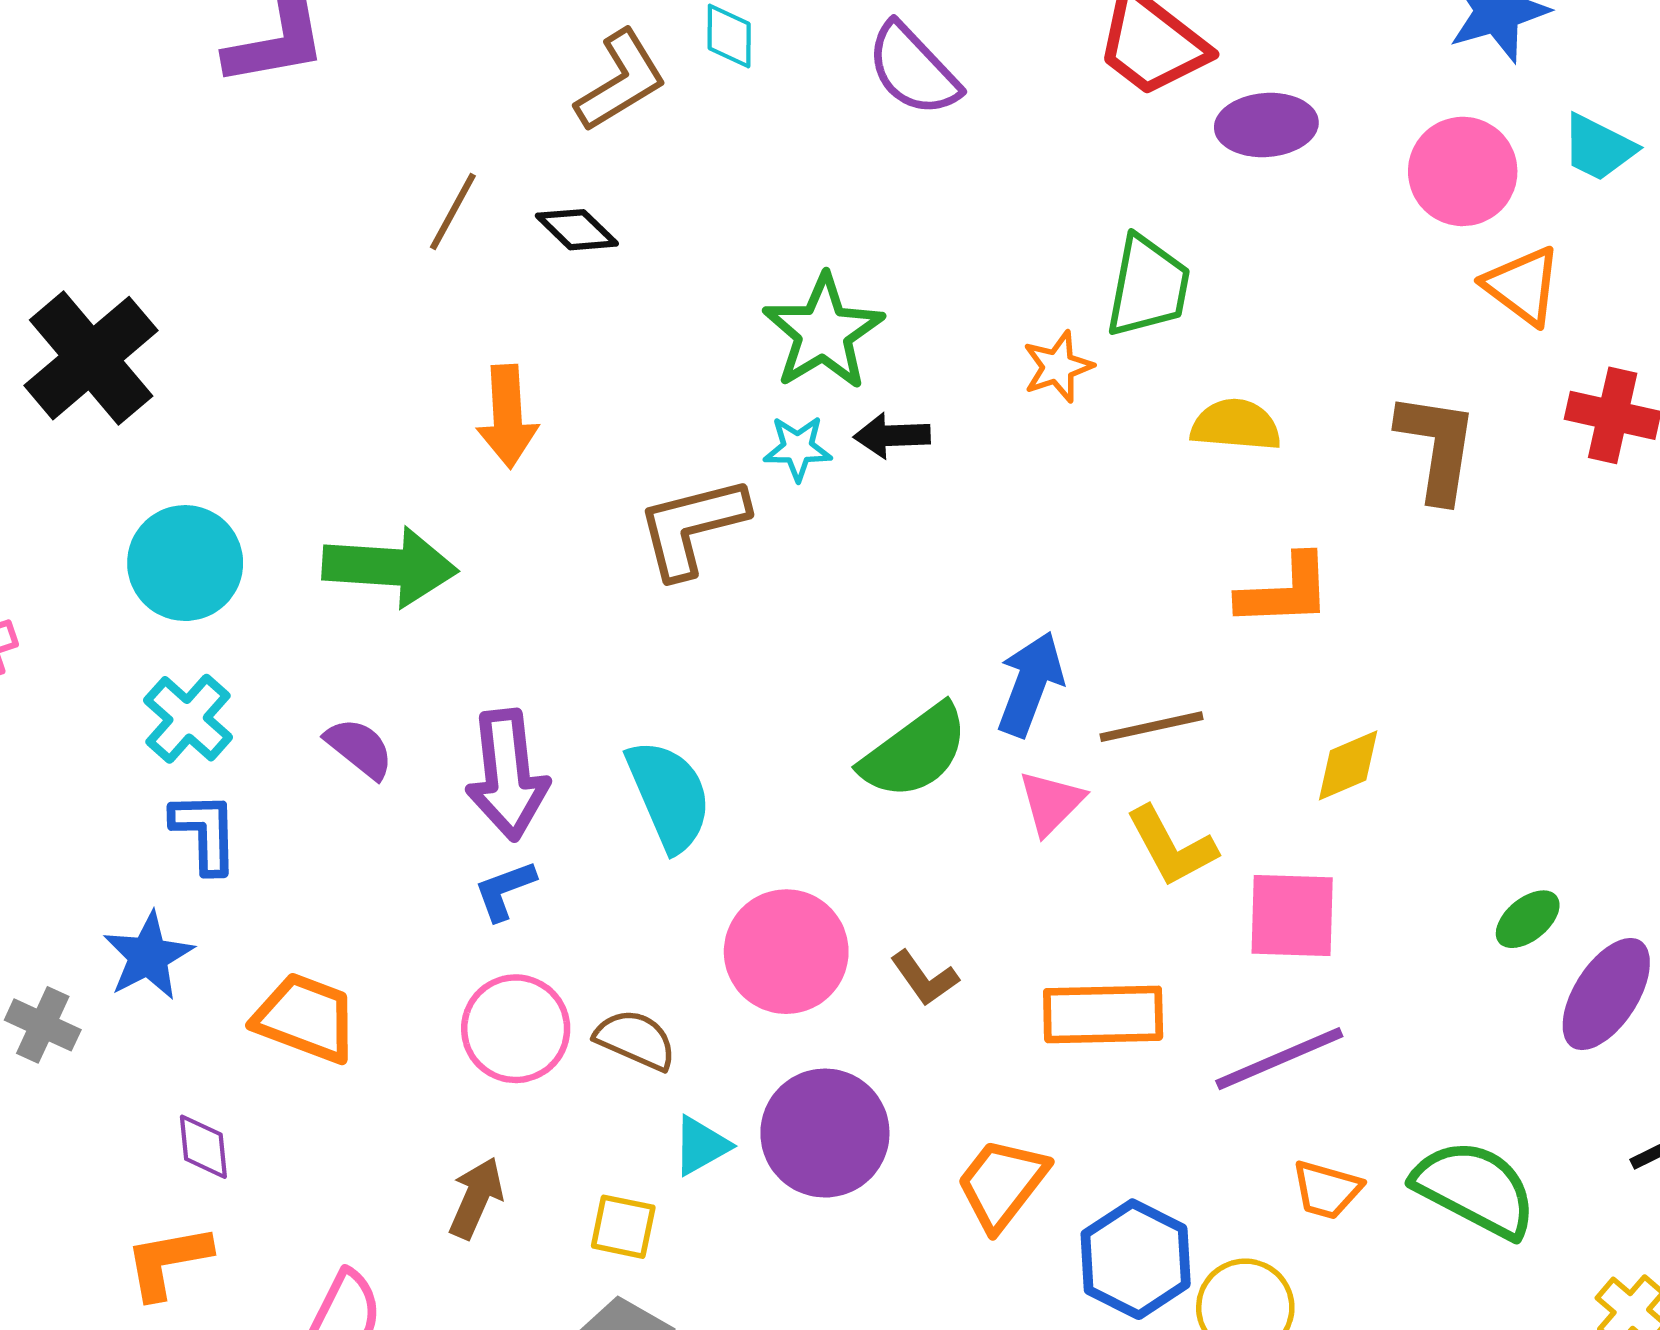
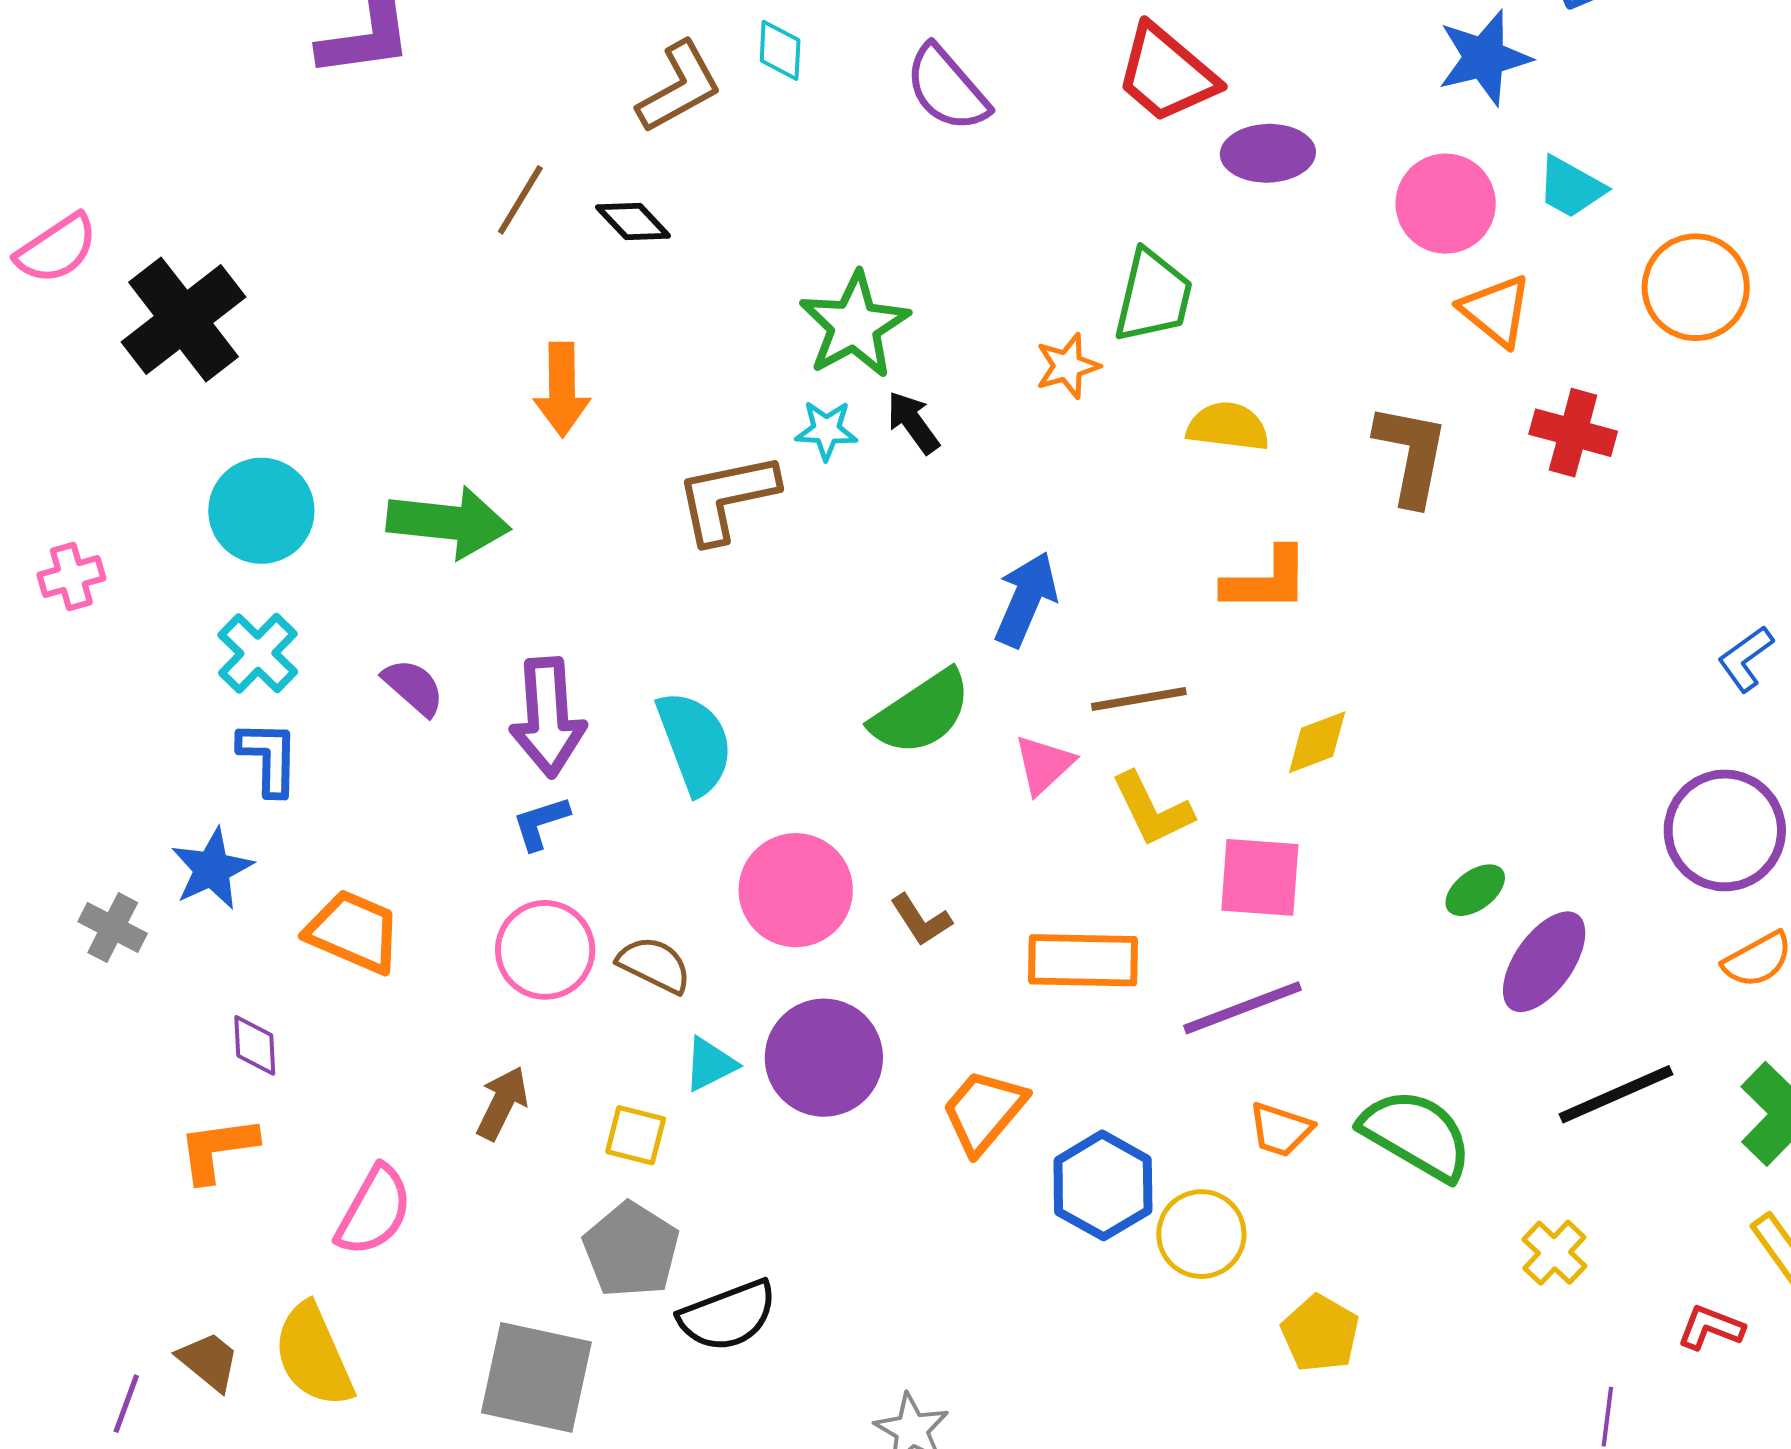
black arrow: (892, 436) -> (913, 422), turned 54
blue arrow: (1030, 684) -> (1026, 599), moved

